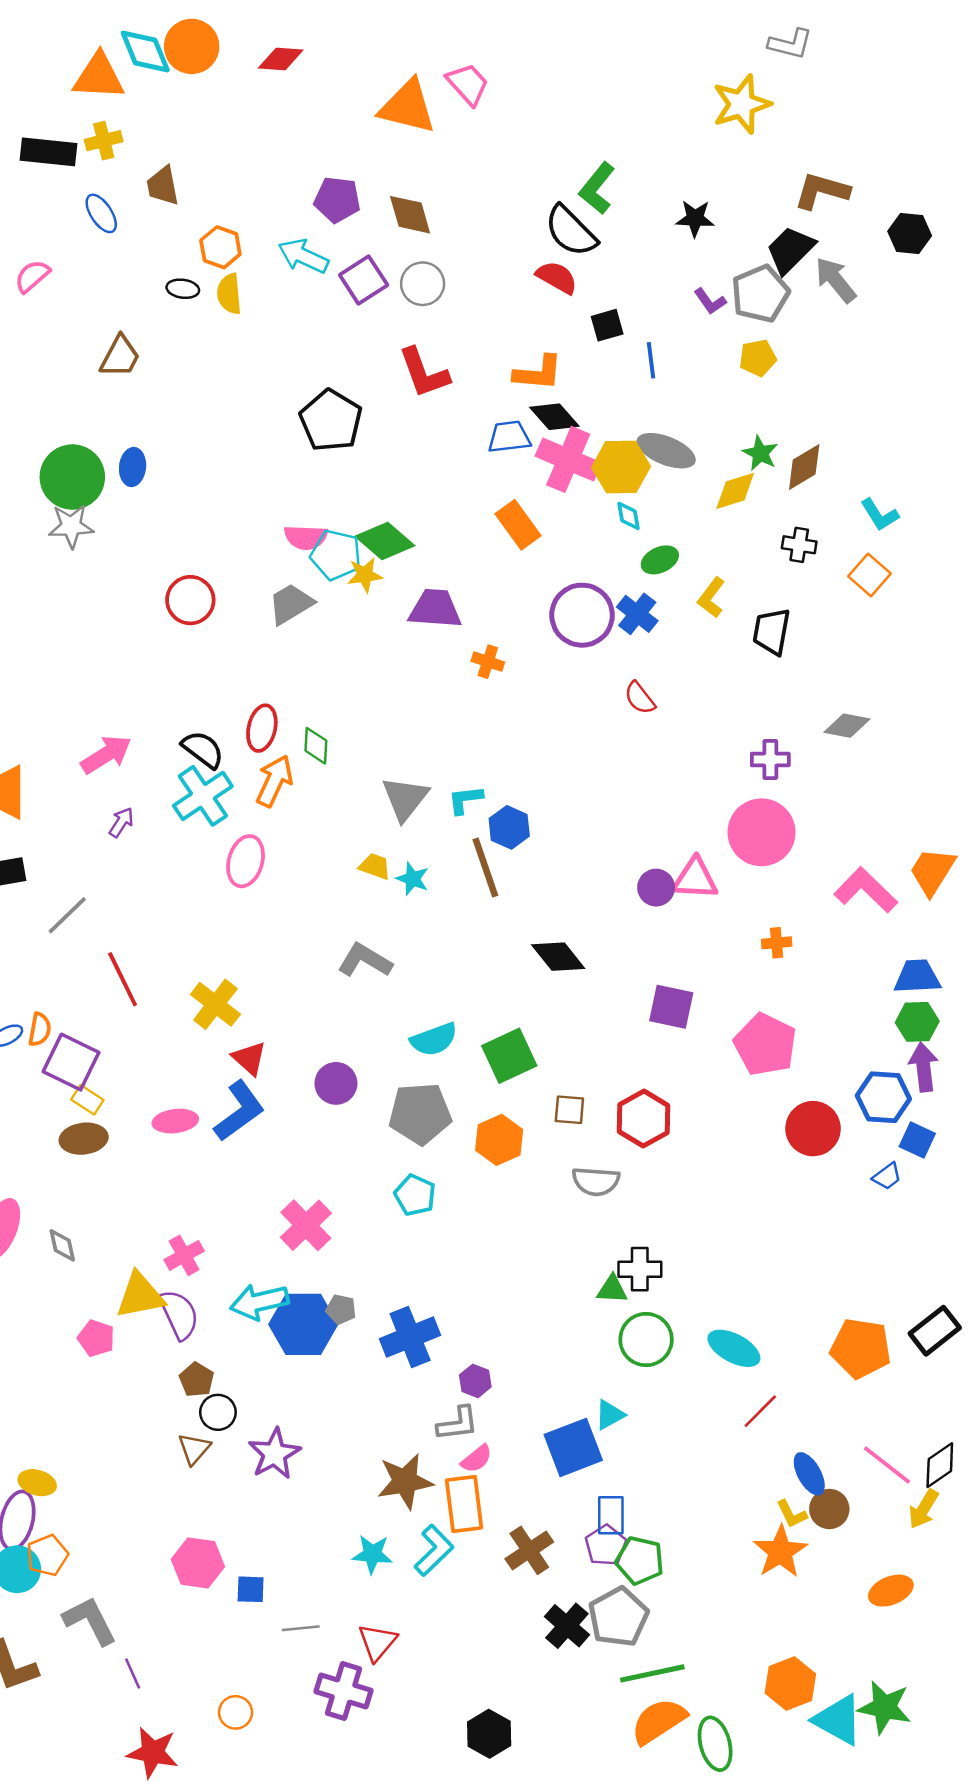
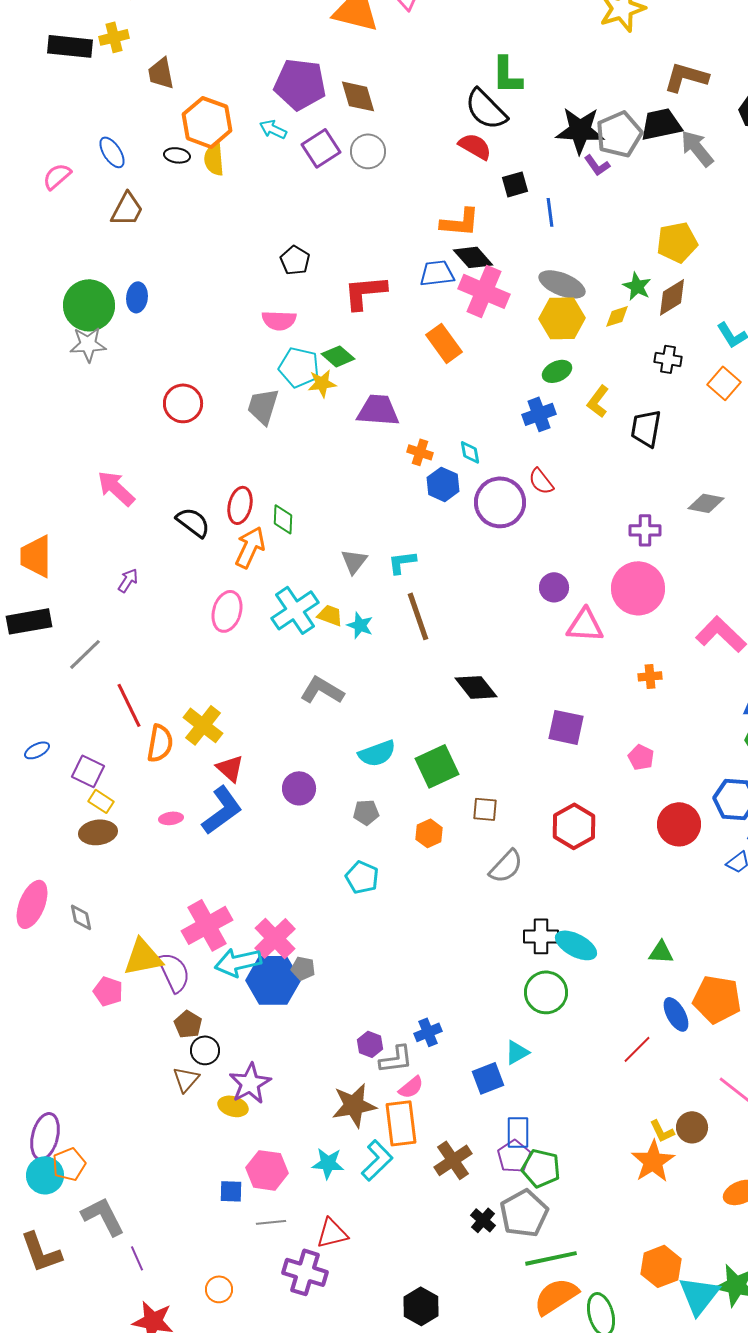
green L-shape: (597, 188) -> (507, 75), turned -39
purple pentagon: (337, 200) -> (300, 84), size x1.4
blue ellipse: (101, 213) -> (112, 152), moved
black star: (695, 218) -> (580, 130), moved, size x1.6
orange hexagon: (220, 247) -> (207, 122), size x1.5
black trapezoid: (790, 250) -> (661, 124), turned 33
cyan arrow: (303, 256) -> (273, 129), size x0.7
pink semicircle: (32, 276) -> (57, 176), moved
gray pentagon: (760, 294) -> (619, 134), moved
yellow pentagon: (758, 358) -> (677, 242), moved, size x1.4
red L-shape: (424, 373) -> (365, 292), moved, turned 105
black pentagon: (331, 421) -> (295, 260), size x0.6
yellow hexagon: (621, 467) -> (562, 318), moved
yellow diamond: (735, 491) -> (617, 316), size x0.7
cyan diamond: (628, 516) -> (470, 452), moved
pink semicircle: (306, 537) -> (279, 320), moved
green diamond: (385, 541) -> (338, 356), size x0.7
gray trapezoid: (291, 604) -> (263, 406), turned -42
blue cross: (637, 614) -> (539, 414), turned 32
purple circle: (582, 615) -> (500, 502), moved
pink arrow: (106, 754) -> (116, 488), moved, turned -105
cyan cross: (203, 796) -> (295, 610), moved
gray triangle: (405, 798) -> (354, 561), size x0.7
blue hexagon: (509, 827) -> (443, 484), moved
purple circle: (656, 888) -> (554, 587), moved
orange semicircle: (40, 1029) -> (160, 743), moved, size x1.4
pink pentagon: (765, 1044) -> (641, 757), size x0.5
purple square: (71, 1062) -> (88, 771), size x0.7
gray pentagon: (420, 1114) -> (366, 812), size x0.5
red hexagon: (644, 1119) -> (574, 826), moved
pink ellipse: (175, 1121) -> (171, 818), size x0.7
orange hexagon: (499, 1140) -> (429, 833), size x0.7
gray semicircle: (596, 1181) -> (506, 866), turned -51
pink cross: (306, 1225) -> (275, 938), moved
pink cross: (184, 1255) -> (207, 925), moved, size x1.6
green triangle: (612, 1289) -> (661, 952), moved
blue cross: (410, 1337) -> (428, 1032), moved, size x0.6
cyan ellipse: (734, 1348) -> (576, 945), moved
purple hexagon: (475, 1381) -> (370, 1044), moved
blue square: (573, 1447) -> (488, 1078), size x0.7
blue ellipse: (809, 1474) -> (676, 1014), moved
yellow ellipse: (37, 1483) -> (233, 1106), moved
pink hexagon: (198, 1563) -> (267, 1170), moved
black cross: (567, 1626) -> (483, 1220), size x0.7
red triangle: (377, 1642) -> (332, 1233), turned 36
cyan triangle: (838, 1720) -> (699, 1295), turned 39

